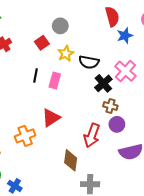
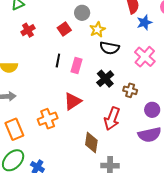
yellow star: (66, 54) -> (97, 30), moved
black cross: (103, 83) -> (105, 79), moved
purple circle: (117, 124) -> (152, 110), moved

